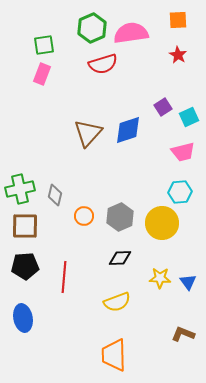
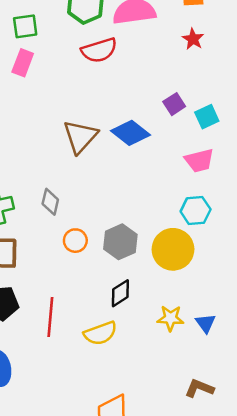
blue diamond: (128, 130) -> (130, 133), turned 56
gray diamond: (55, 195) -> (50, 202), moved
black diamond: (120, 258) -> (120, 293), turned -30
yellow semicircle: (117, 302) -> (100, 333), moved

